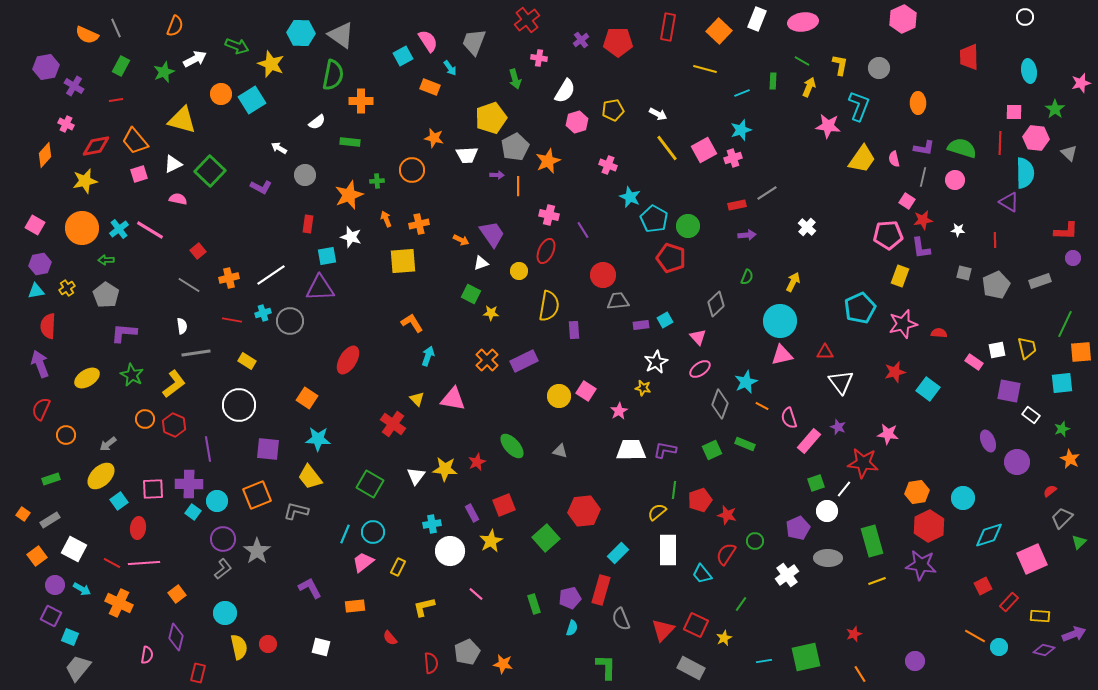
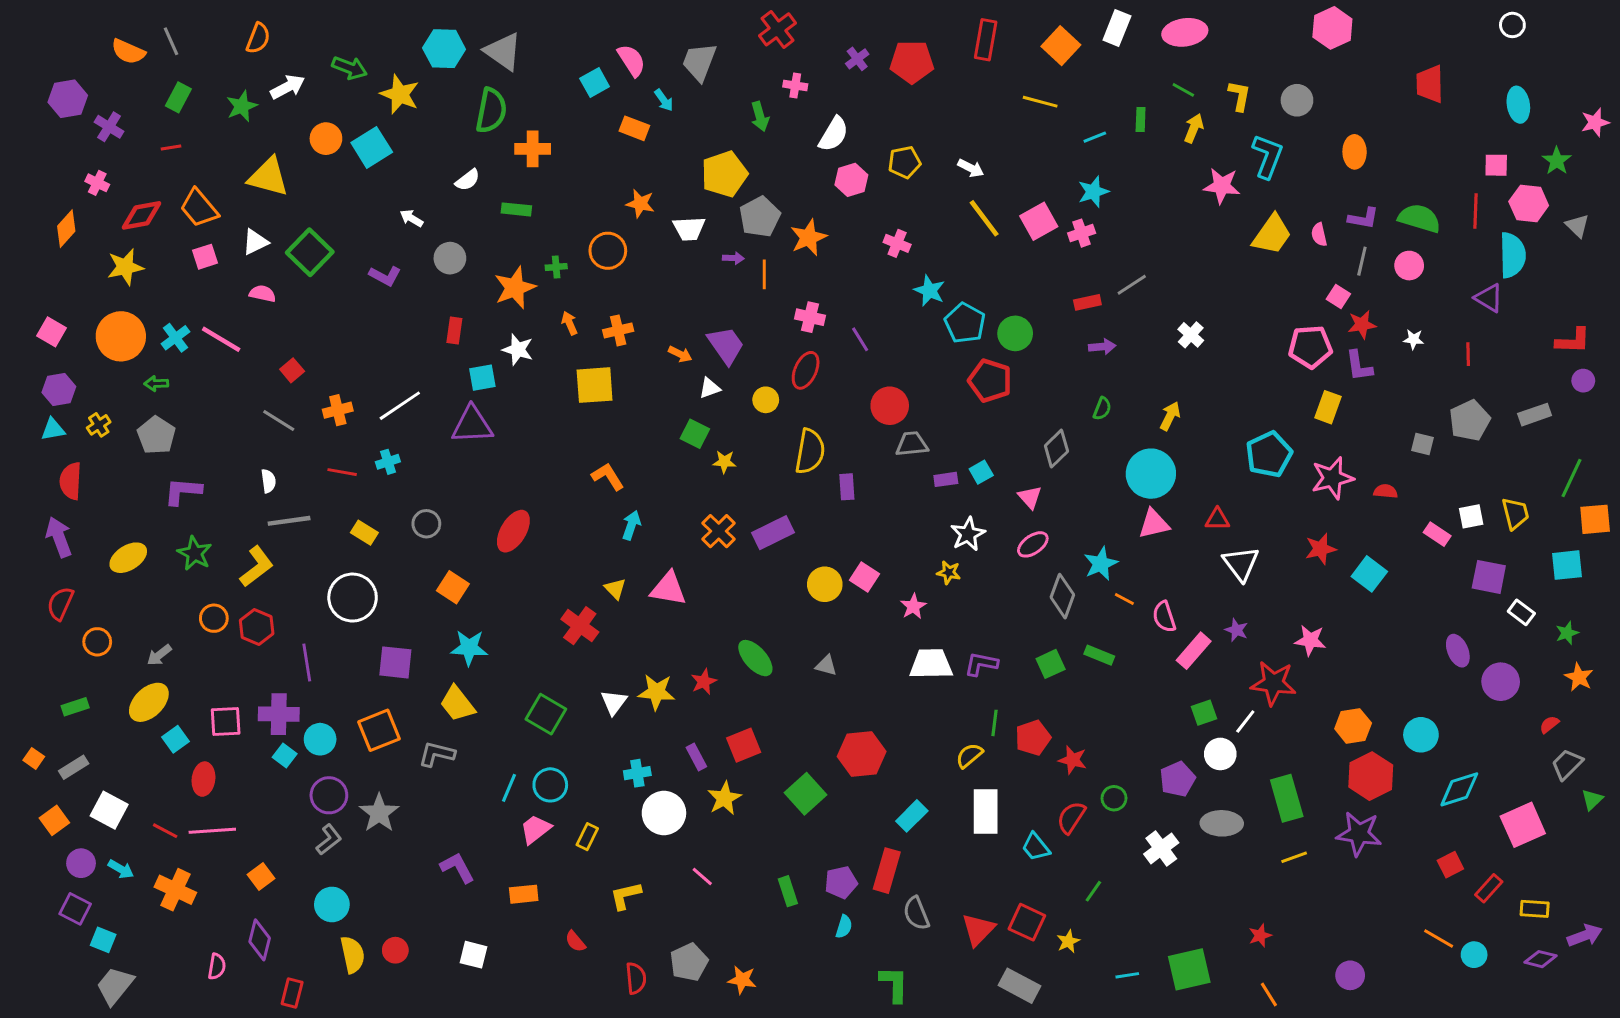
gray square: (964, 273) -> (1422, 444), moved
gray circle: (290, 321) -> (426, 524), moved, size x0.7

